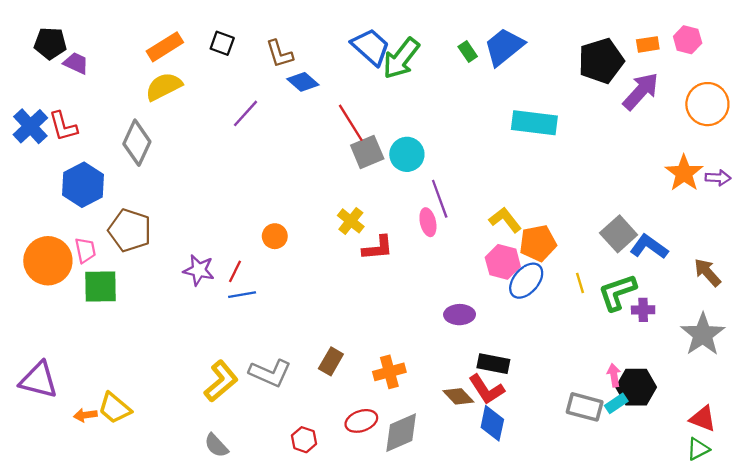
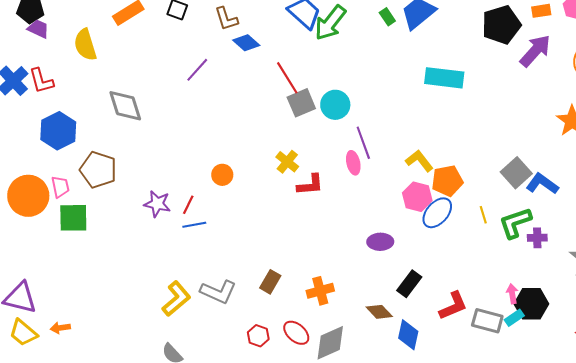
purple trapezoid: (76, 63) -> (38, 29), moved
yellow semicircle: (164, 87) -> (85, 45), moved, turned -80
gray diamond: (137, 143) -> (125, 106), moved, turned -42
black rectangle: (493, 364) -> (409, 284), turned -64
red L-shape: (486, 389) -> (453, 306), moved, turned -80
yellow trapezoid: (115, 408) -> (23, 333), moved
red ellipse: (361, 421) -> (296, 333), turned 60
red hexagon: (304, 440) -> (258, 336), moved

